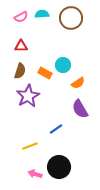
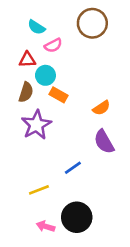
cyan semicircle: (42, 14) -> (36, 27), moved, turned -144
pink semicircle: (21, 17) -> (53, 45), moved
cyan circle: (63, 65) -> (45, 75), moved

